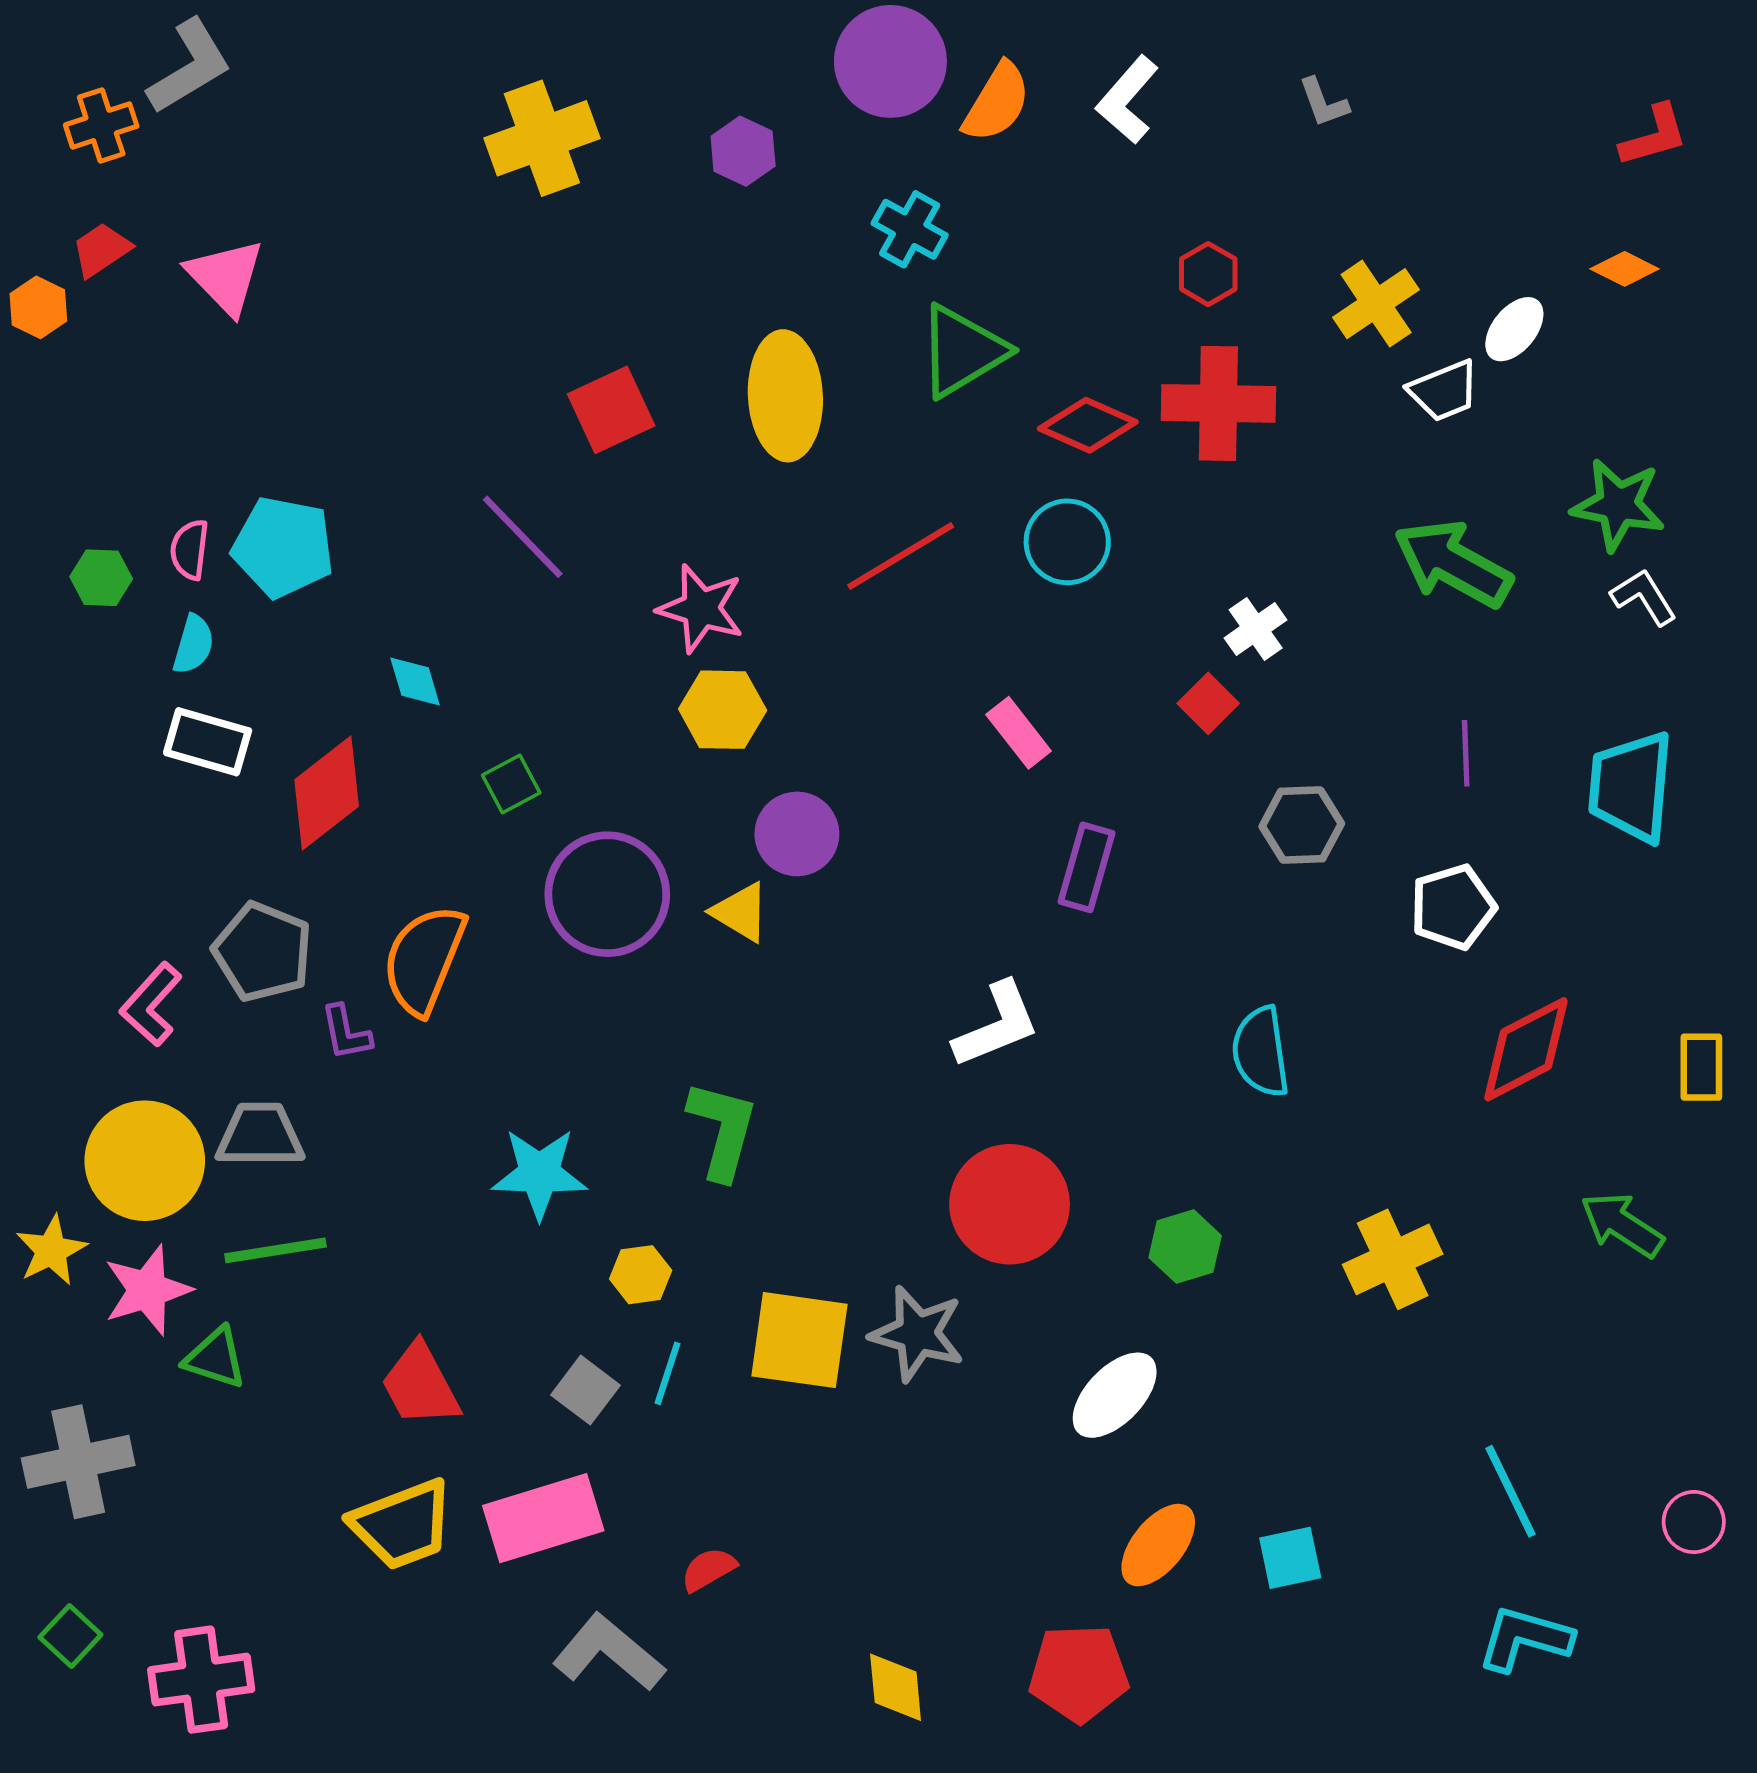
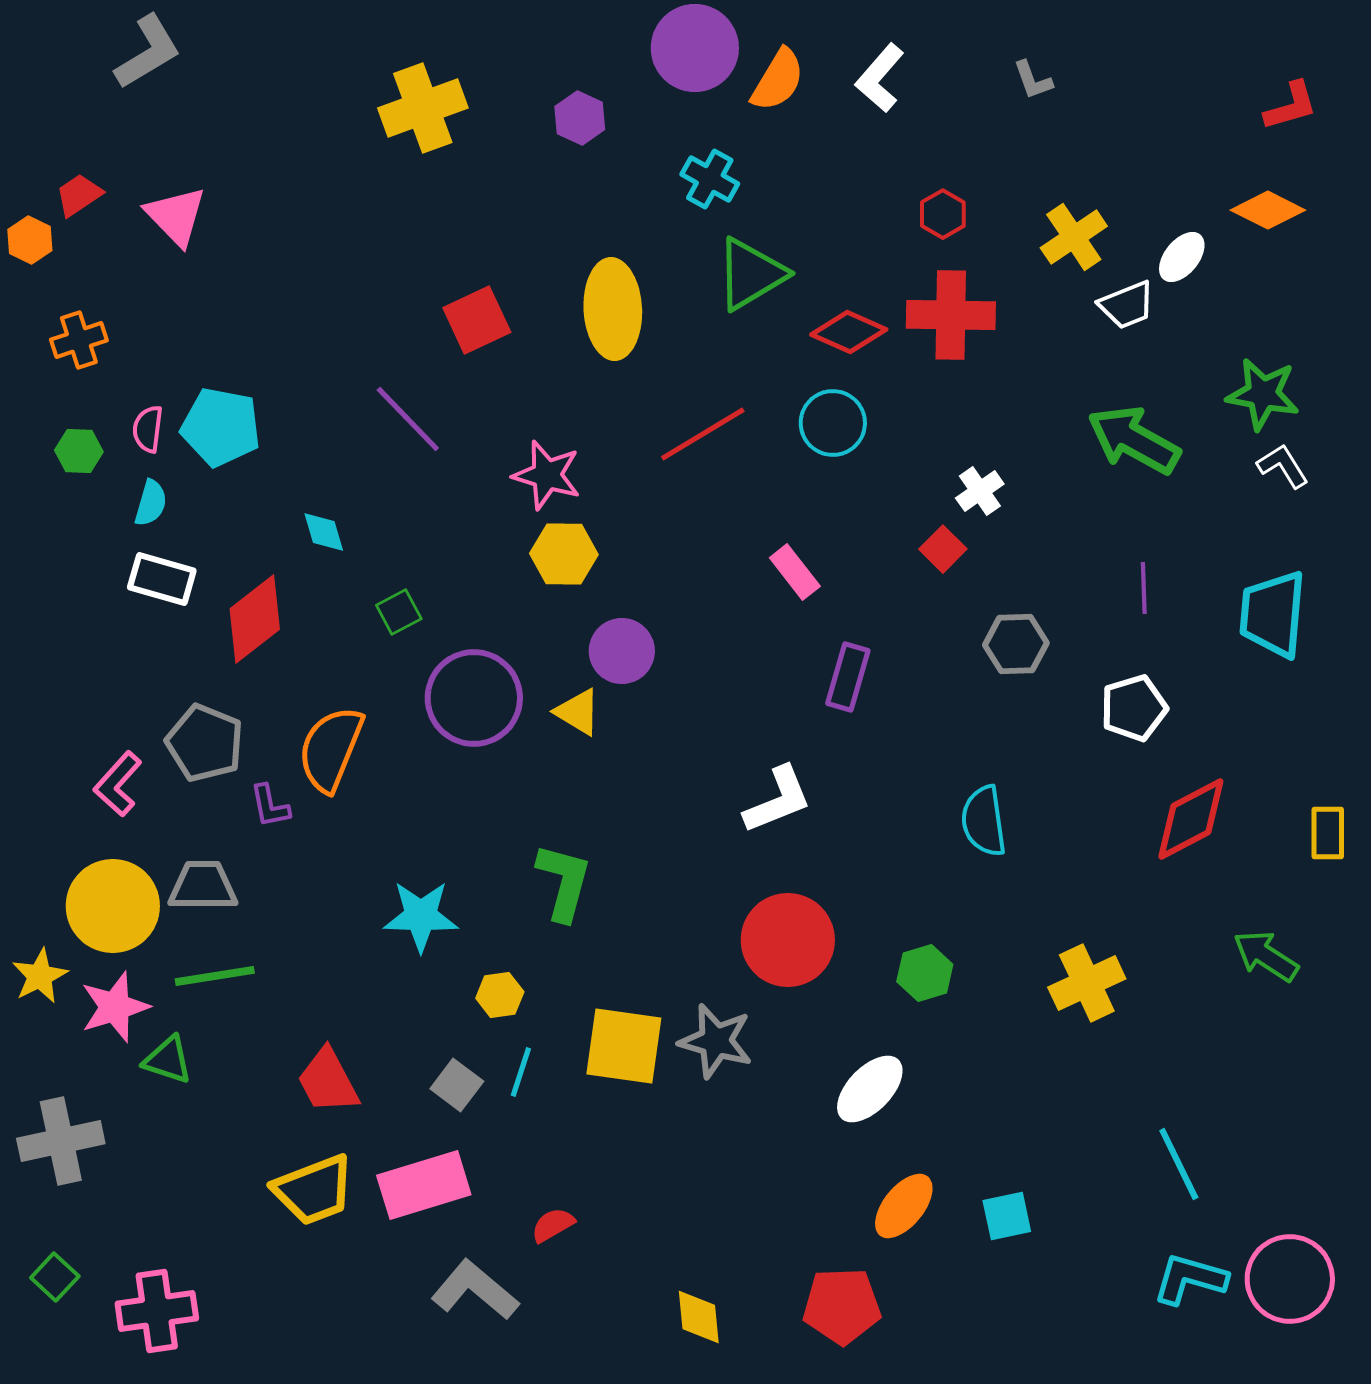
orange cross: (101, 125) -> (79, 340), moved
orange diamond: (1625, 269) -> (1268, 210), size x1.4
pink circle: (1694, 1522) -> (1290, 1279), moved, size x1.8

